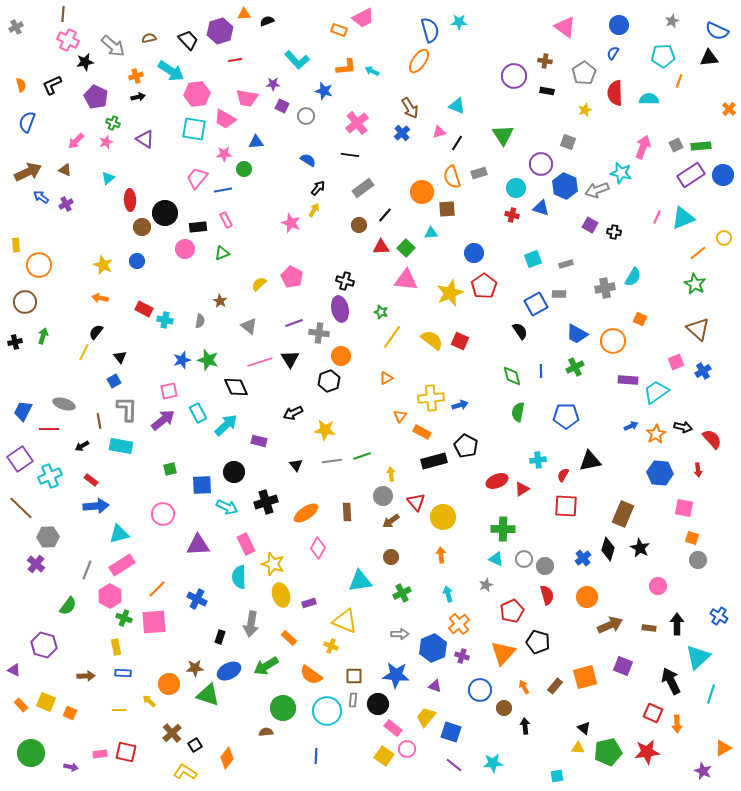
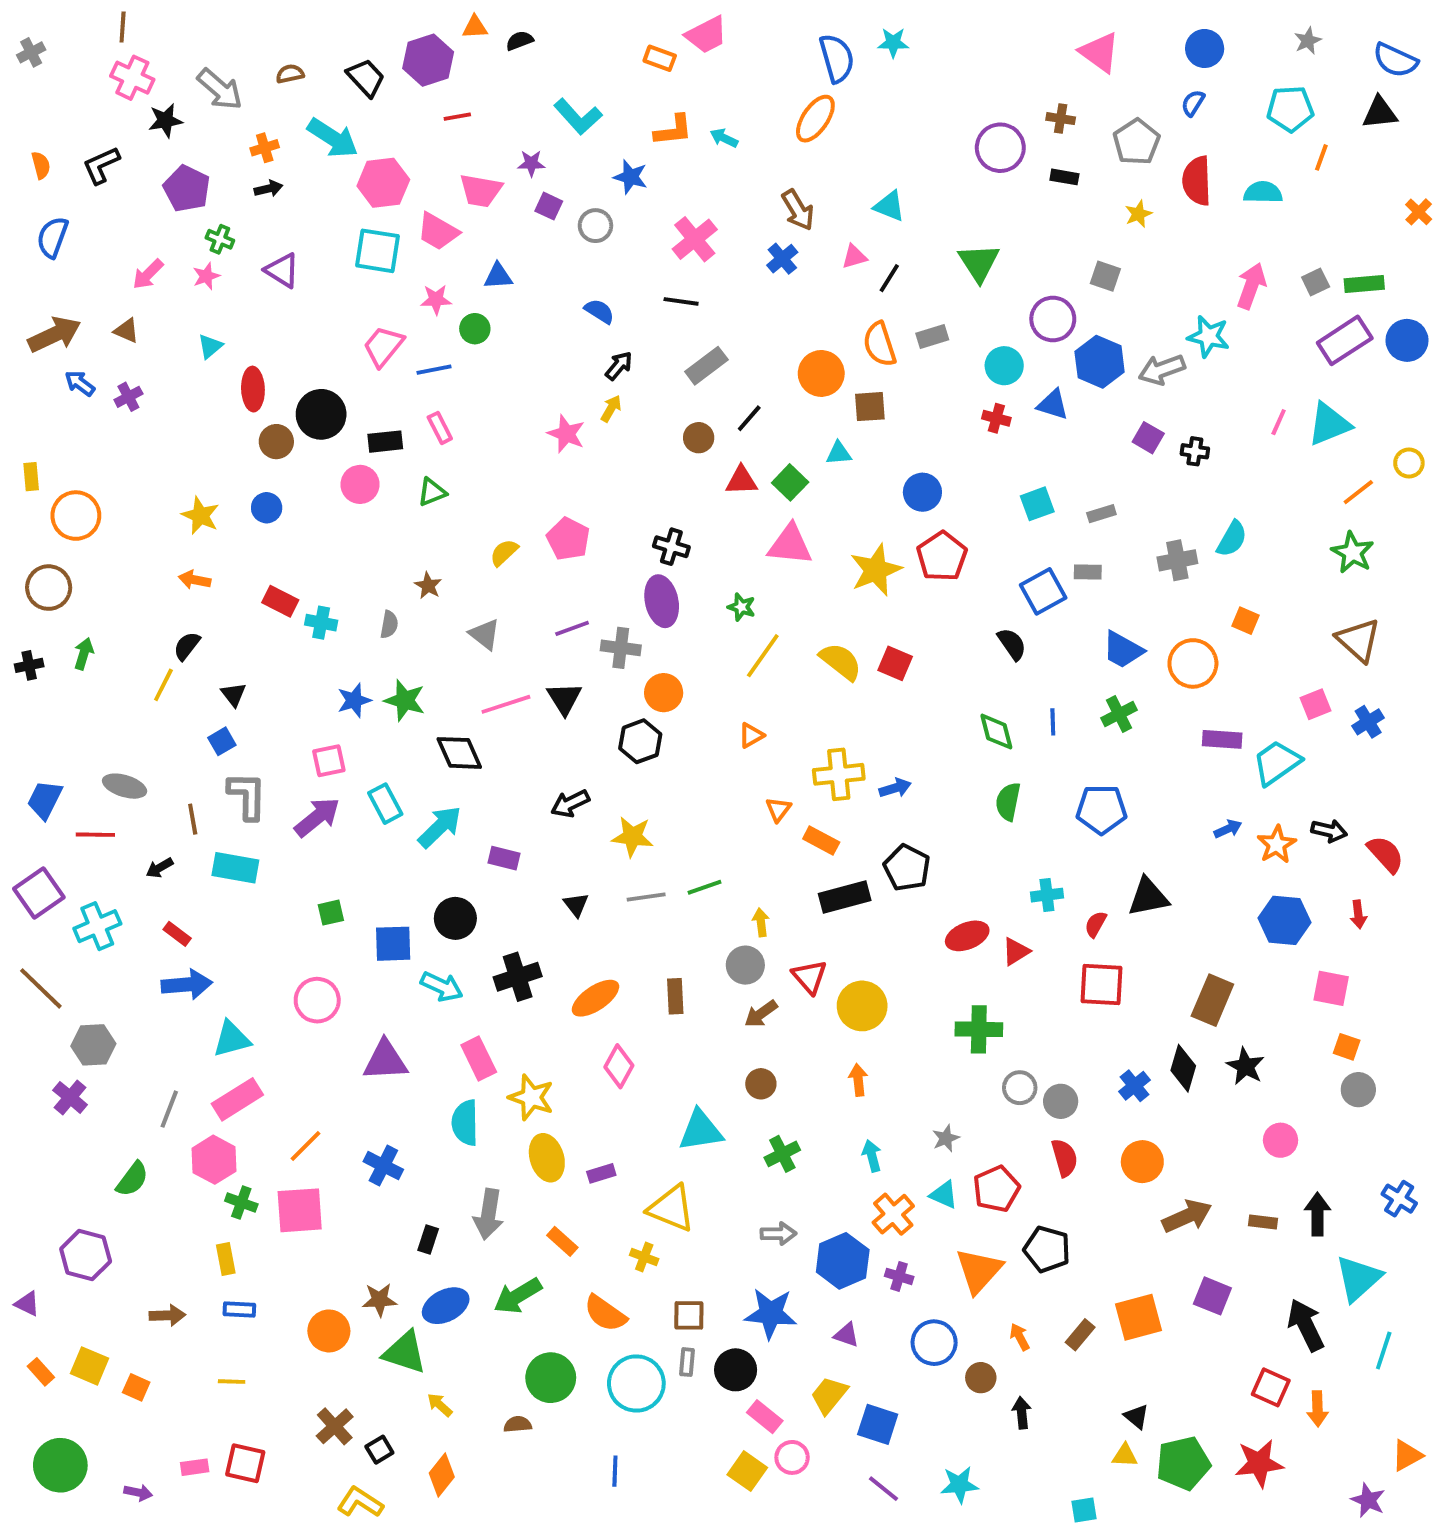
cyan triangle: (496, 559) -> (944, 1195), moved
yellow arrow: (149, 701) -> (440, 1405), moved

